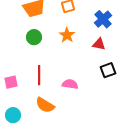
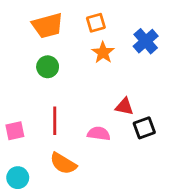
orange star: (67, 35) -> (103, 53), moved
red triangle: (99, 44) -> (124, 107), moved
black square: (108, 70) -> (144, 128), moved

